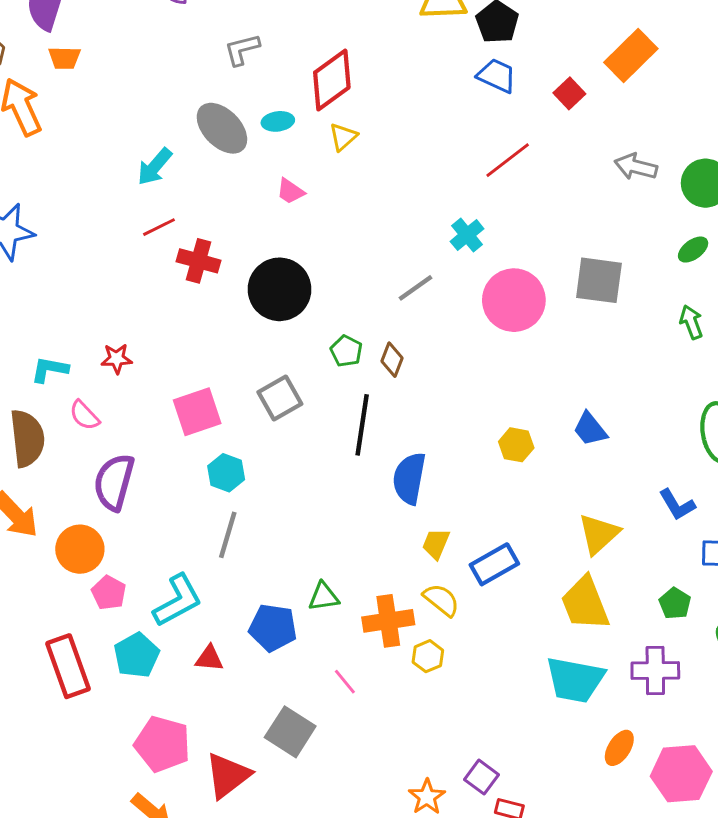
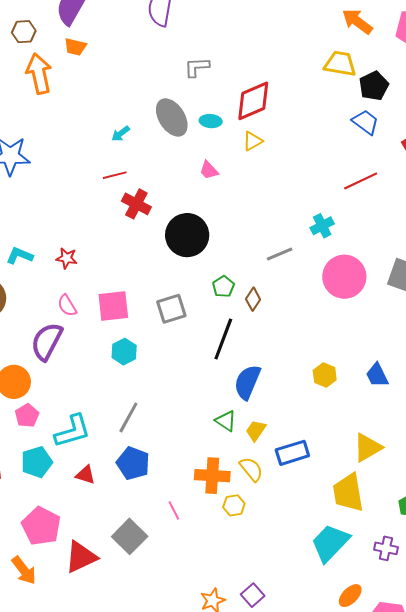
cyan arrow: (155, 167) -> (121, 134), size x0.7
pink semicircle: (84, 415) -> (67, 306), moved
gray line: (228, 535) -> (128, 417), moved
green triangle: (324, 597) -> (226, 421), moved, turned 30
purple cross: (655, 671) -> (386, 548), size x0.7
cyan trapezoid: (575, 680) -> (330, 543), turned 111

